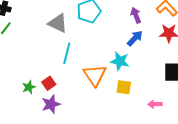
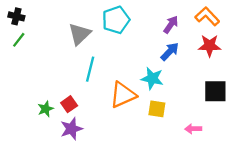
purple arrow: (136, 15) -> (171, 25), turned 56
gray triangle: (58, 23) -> (80, 34), turned 50
orange triangle: (95, 75) -> (123, 95), turned 40

